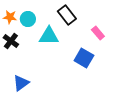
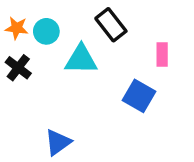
pink rectangle: (98, 33) -> (162, 55), turned 40
blue triangle: (21, 83) -> (58, 142), moved

